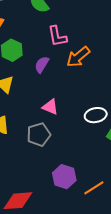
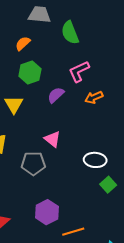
pink L-shape: (57, 36) -> (79, 71), turned 60
orange arrow: (78, 57) -> (94, 97), size x0.7

